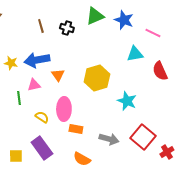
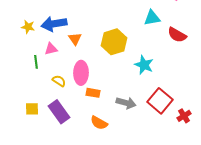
red semicircle: (160, 71) -> (177, 35), turned -36
yellow square: (16, 156) -> (32, 109), moved

